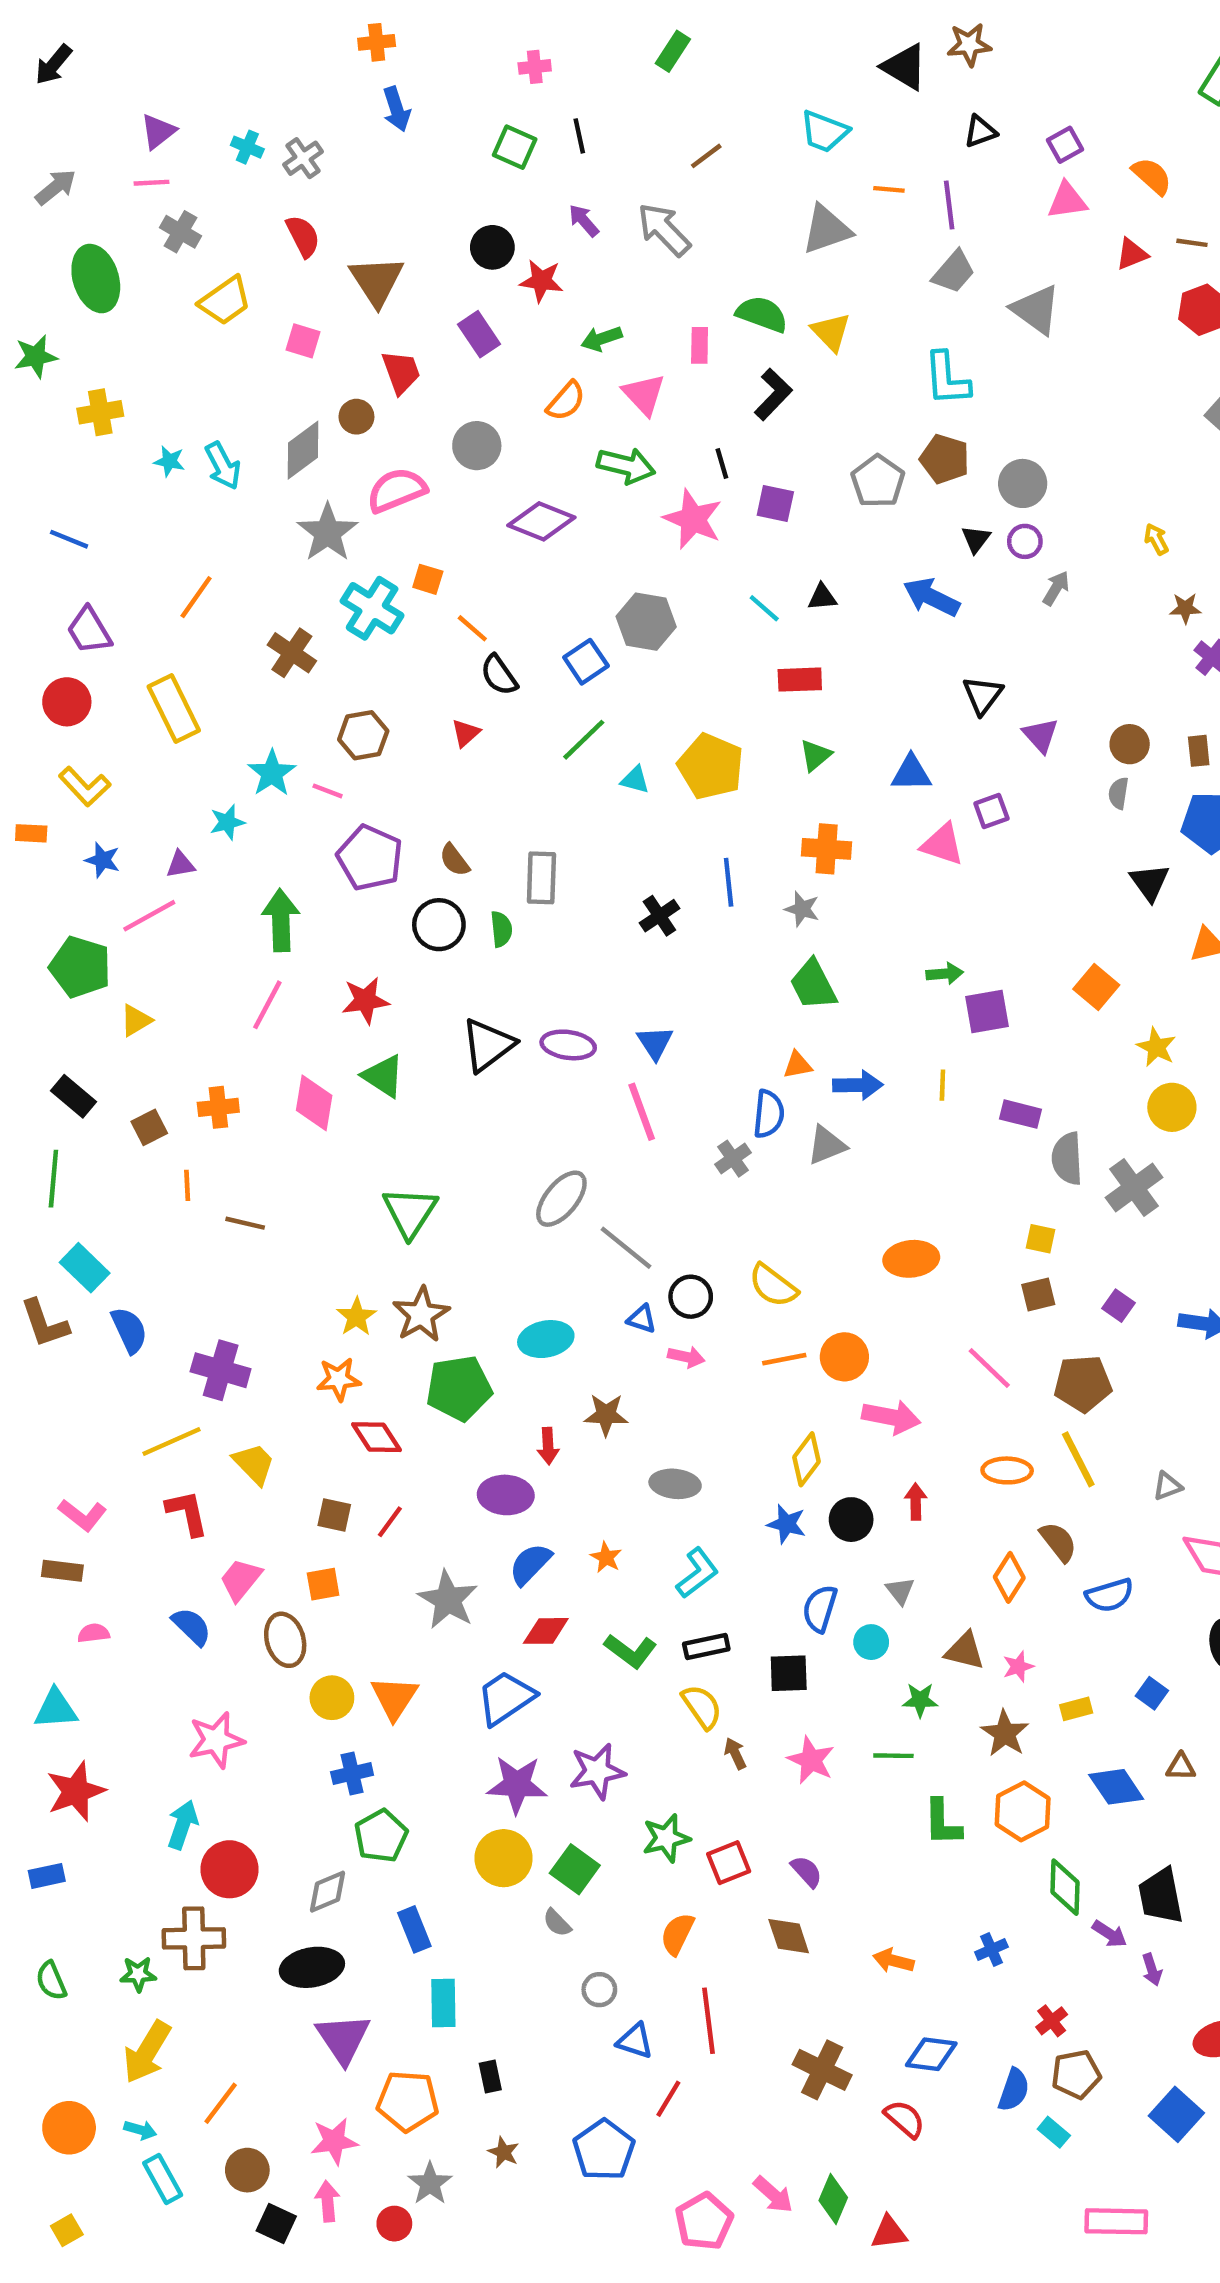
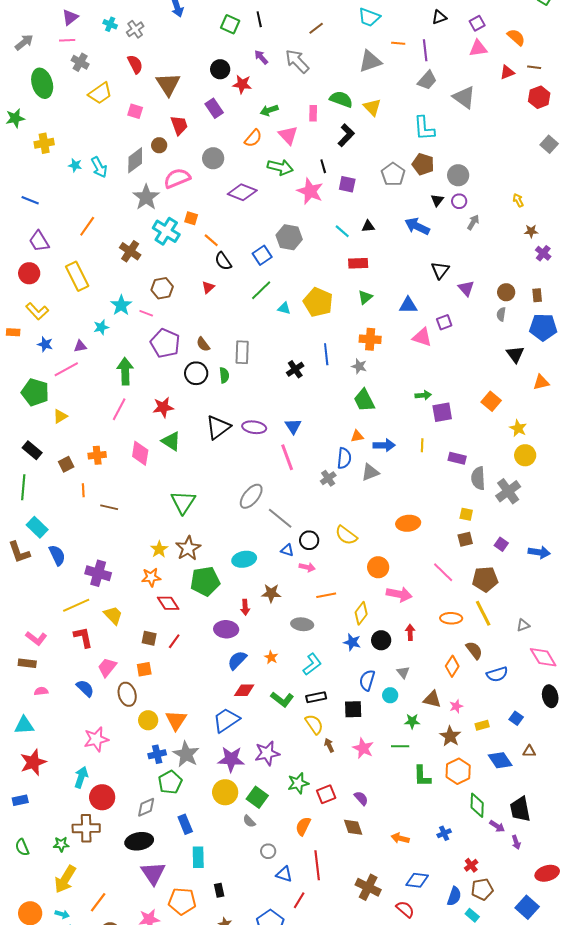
orange line: (784, 1359) -> (326, 595), moved
gray star: (448, 1600) -> (186, 754), moved

